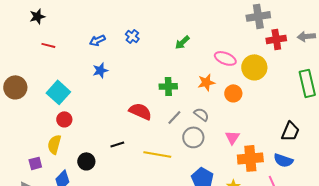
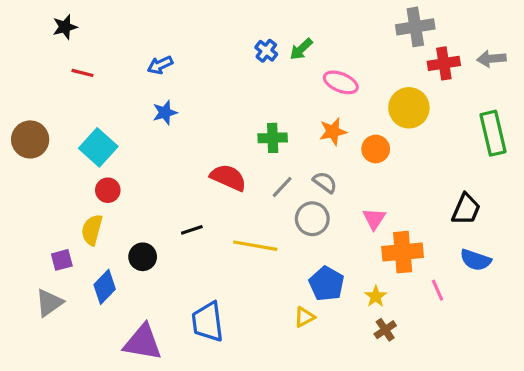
blue cross: (132, 36) -> (266, 51), moved
green arrow: (182, 42) -> (301, 49), moved
pink ellipse: (225, 58) -> (341, 82), moved
blue semicircle: (283, 160) -> (476, 260), moved

